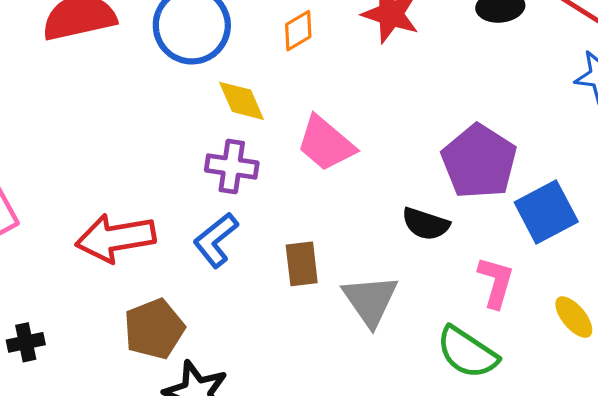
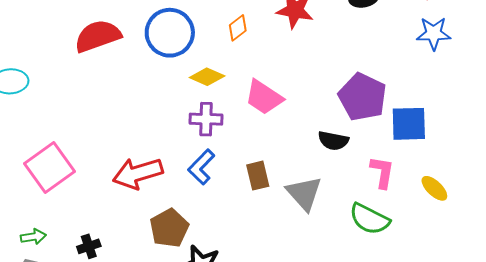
yellow diamond: (241, 101) -> (207, 77), turned -36
blue square: (546, 212) -> (409, 124), turned 33

